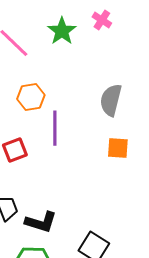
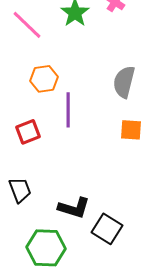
black L-shape: (41, 222) -> (74, 208), moved

